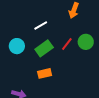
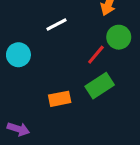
green circle: (86, 42) -> (119, 37), moved
green rectangle: (44, 48) -> (100, 86), moved

